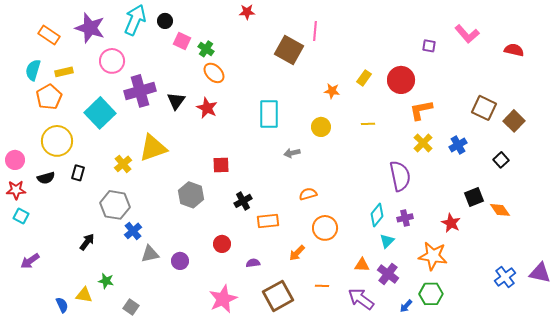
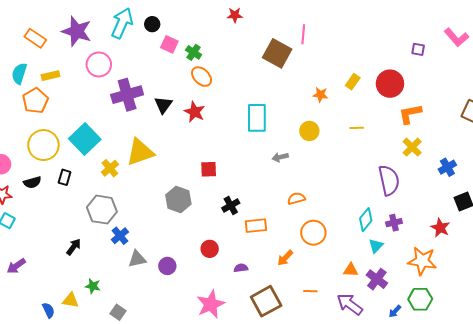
cyan square: (100, 113) -> (85, 139), moved
blue cross: (458, 145) -> (447, 167), moved

